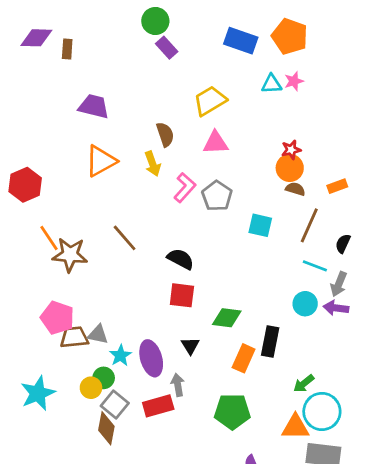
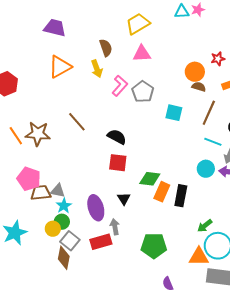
red star: (291, 150) -> (218, 59), moved
orange line: (49, 238) -> (16, 136), moved
cyan star: (120, 356) -> (64, 206), moved
orange rectangle: (244, 358) -> (162, 192), moved

